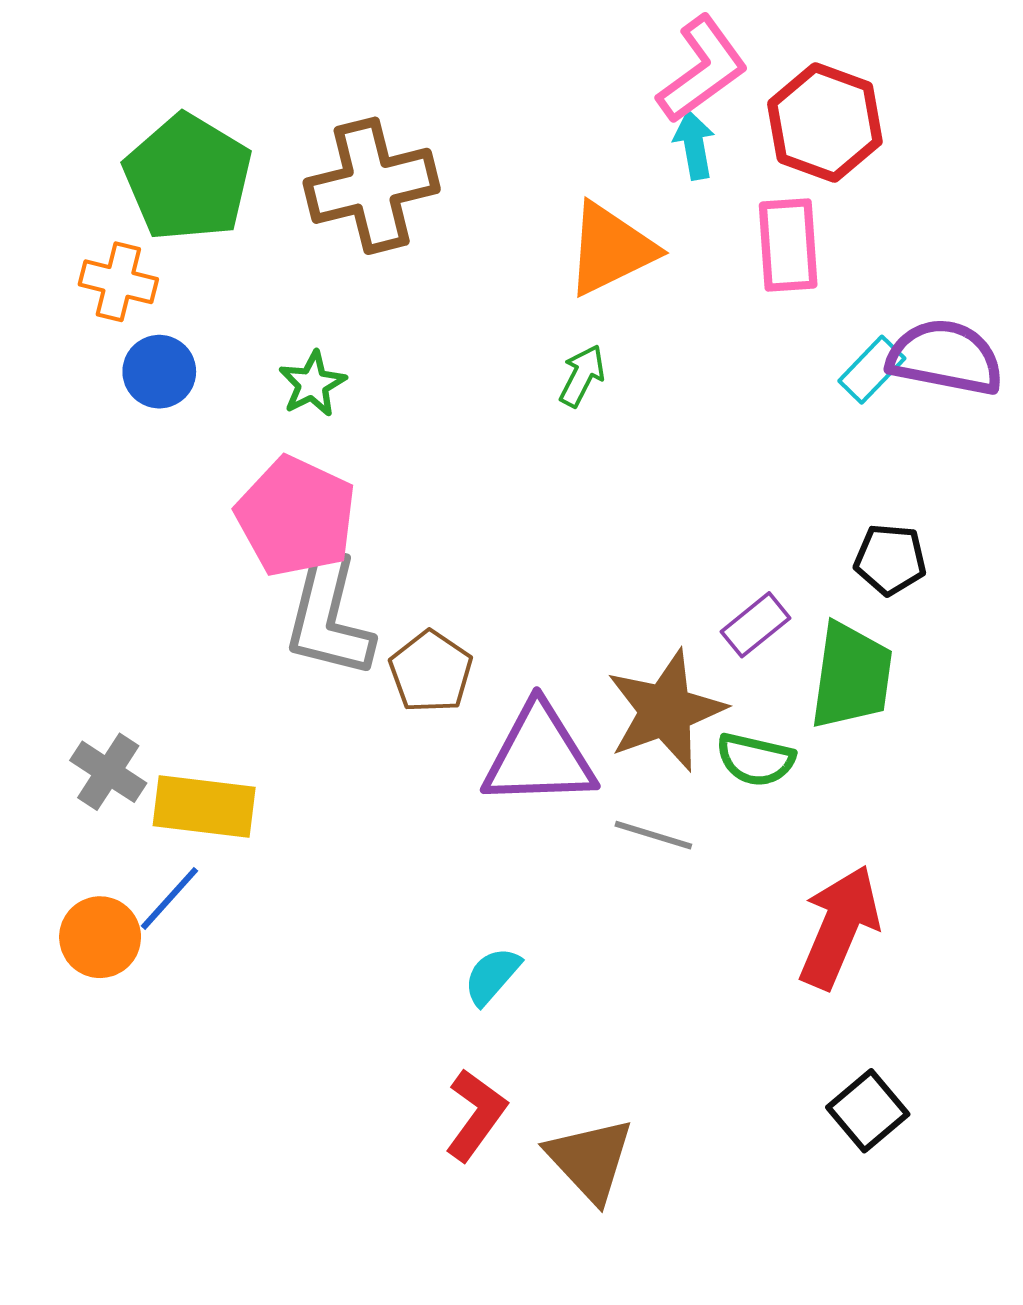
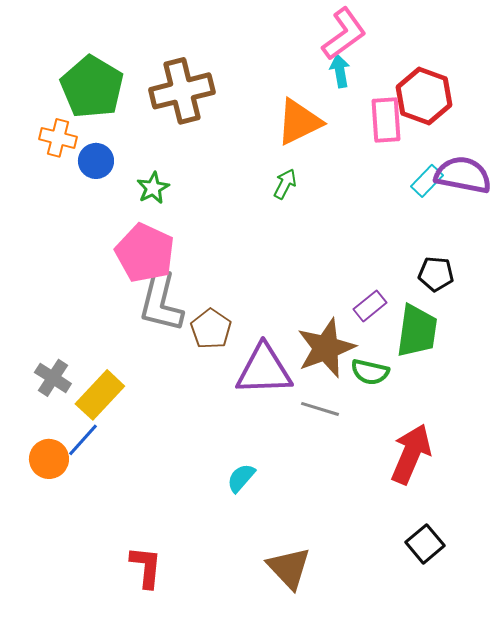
red hexagon: (825, 123) -> (424, 96), moved
blue circle: (159, 372) -> (96, 161), moved
yellow rectangle: (204, 807) -> (100, 395), turned -54
red L-shape: (476, 1115) -> (146, 567), moved, turned -30

